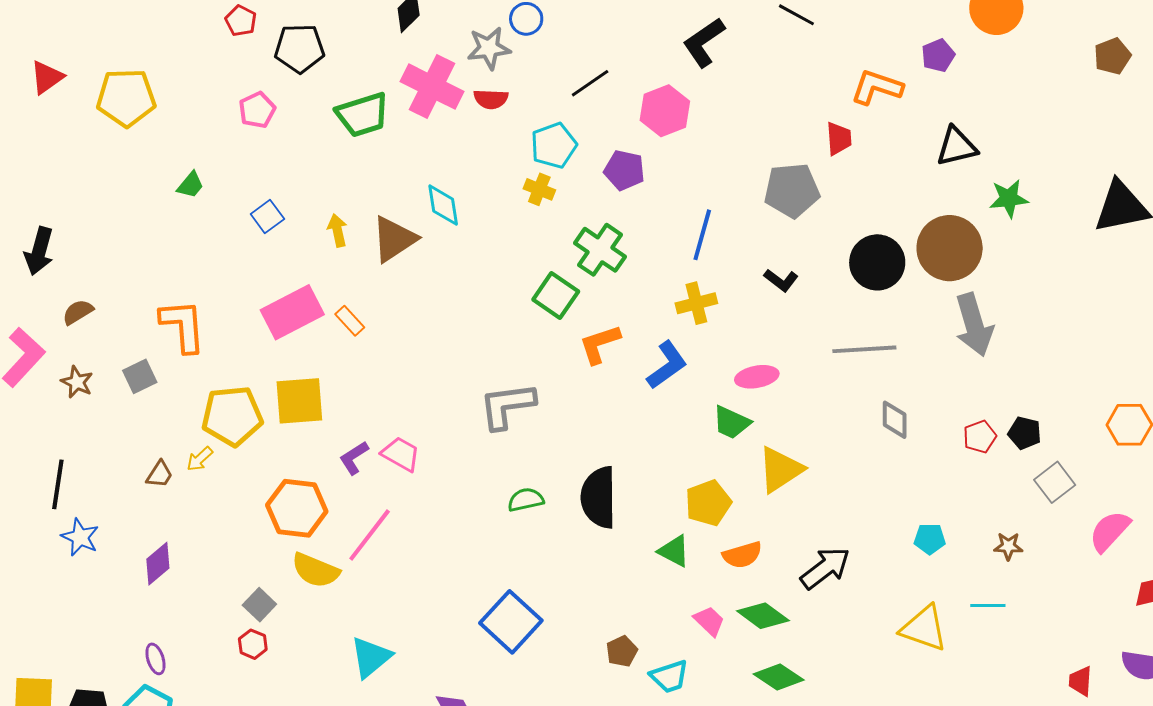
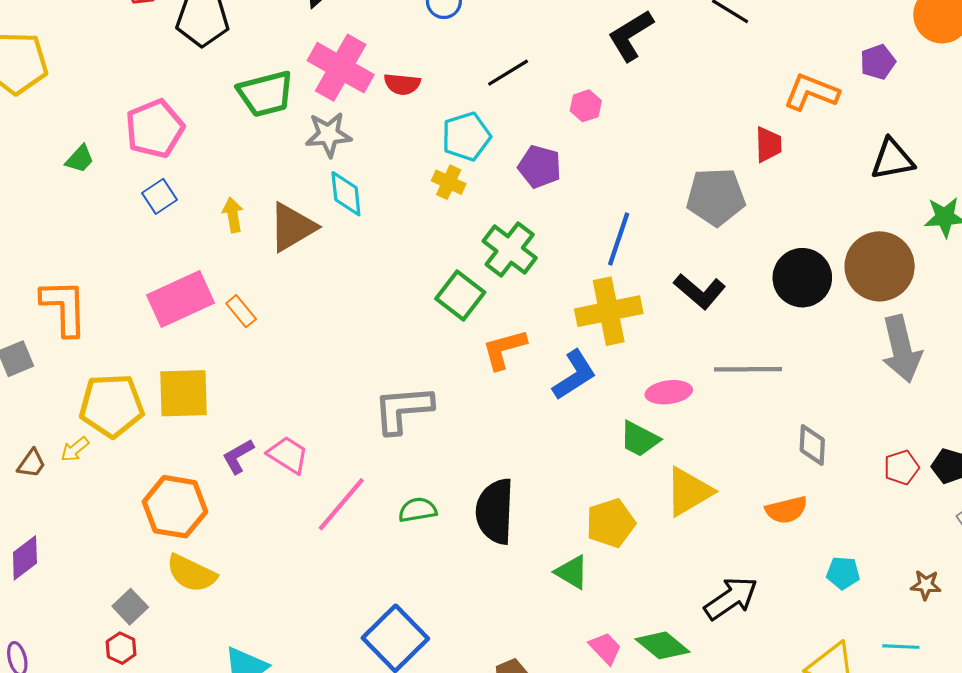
gray star: (489, 48) -> (328, 135), moved
pink pentagon: (257, 110) -> (155, 129), moved, size x1.5
pink hexagon: (665, 111) -> (586, 106), size x0.6
black L-shape: (781, 280) -> (700, 291), size x1.4
yellow cross: (696, 303) -> (609, 311), size x1.5
gray line: (864, 349) -> (748, 369), moved
pink line: (370, 535) -> (341, 504), moved
orange semicircle: (742, 555) -> (786, 510), moved

